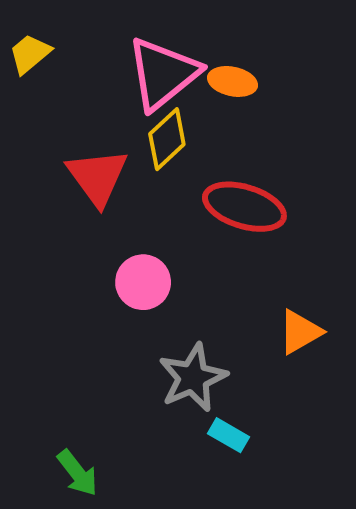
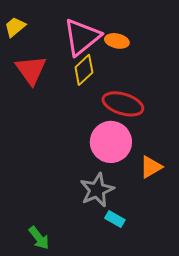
red triangle: (97, 177) -> (31, 70), moved
pink circle: (143, 282) -> (111, 142), moved, size x1.5

